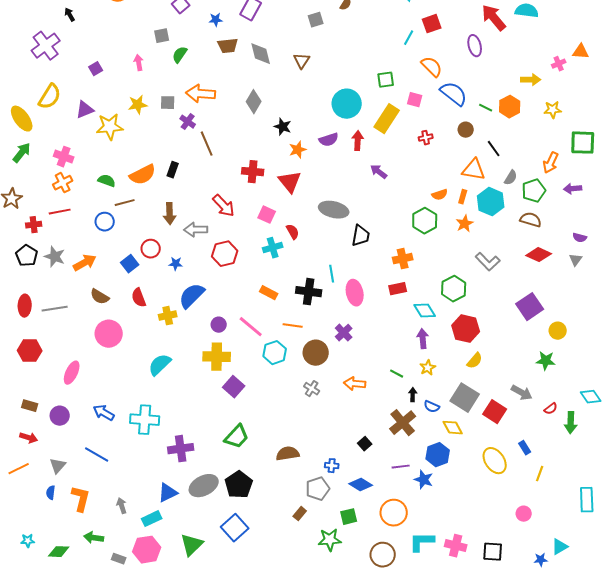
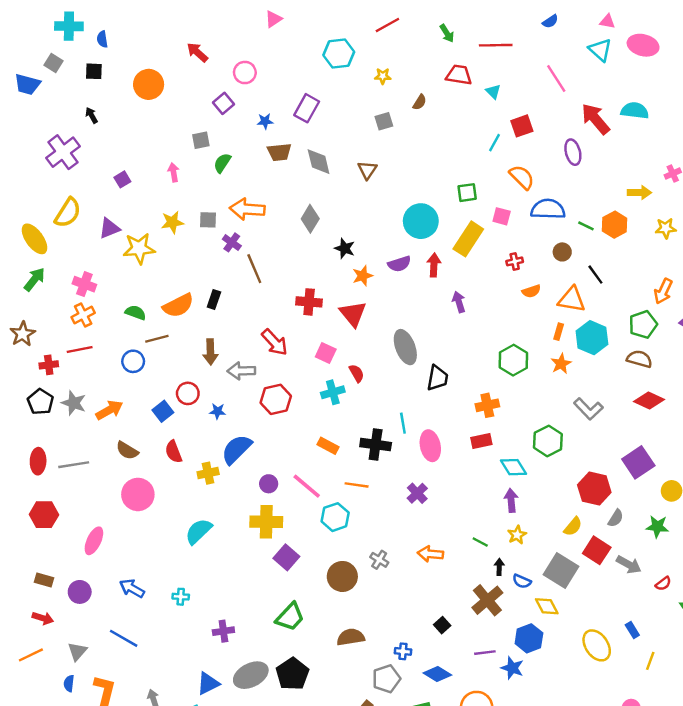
blue semicircle: (454, 94) -> (548, 209), turned -36
purple arrow: (379, 172) -> (459, 302), turned 36
gray semicircle: (511, 178) -> (616, 518), moved
orange semicircle: (440, 195) -> (531, 291), moved
gray ellipse: (334, 210) -> (405, 347), turned 56
red hexagon: (466, 329) -> (594, 489), moved
brown circle: (316, 353) -> (342, 576), moved
red square: (495, 412) -> (597, 550), moved
cyan cross: (145, 420) -> (181, 597), size x0.5
purple cross: (181, 449) -> (223, 631), size x0.7

